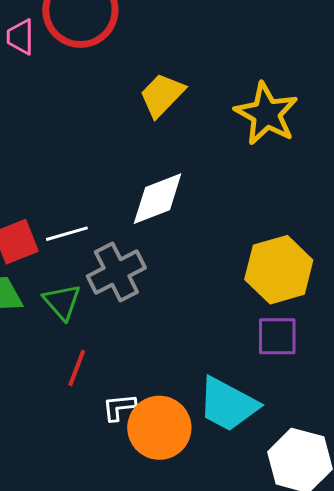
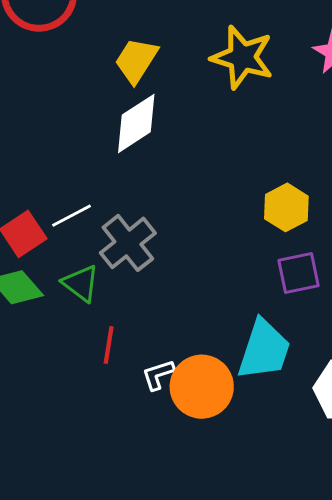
white diamond: (158, 199) -> (136, 123), moved
yellow hexagon: (279, 270) -> (286, 207), size x0.7
cyan trapezoid: (228, 404) -> (264, 350), turned -88

